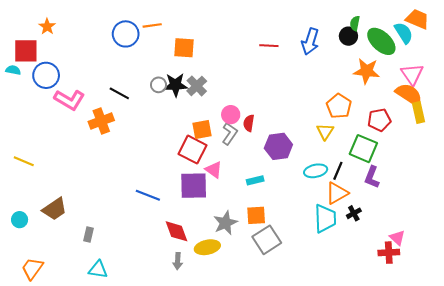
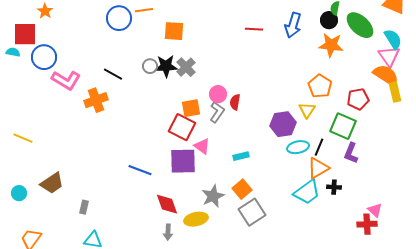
cyan semicircle: (404, 33) -> (393, 39), moved
orange star: (367, 71) -> (331, 45), moved
purple hexagon: (278, 146) -> (283, 124), moved
black cross: (354, 213) -> (334, 187), turned 32
orange square: (256, 215) -> (242, 189), turned -36
cyan trapezoid: (325, 219) -> (307, 192), turned 56

